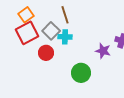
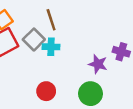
red circle: (46, 53) -> (46, 91), moved
green circle: (81, 73) -> (90, 94), moved

